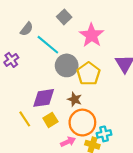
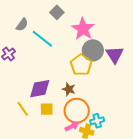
gray circle: (67, 65) -> (93, 50), moved
yellow square: (50, 120) -> (47, 109), turned 32
pink arrow: (68, 142) -> (72, 126), moved

